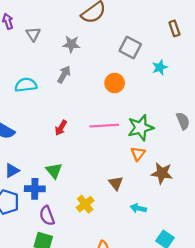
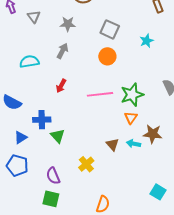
gray square: (130, 48) -> (110, 29), moved
red arrow: (61, 128) -> (61, 86), moved
blue cross: (35, 189) -> (42, 120), moved
cyan arrow: (138, 208) -> (134, 144), moved

